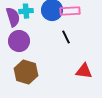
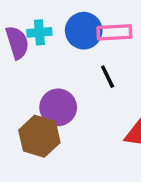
purple circle: (19, 41) -> (58, 107), moved

